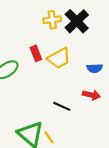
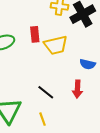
red arrow: (91, 95) -> (77, 89), turned 66
yellow line: (49, 137) -> (42, 119), moved

